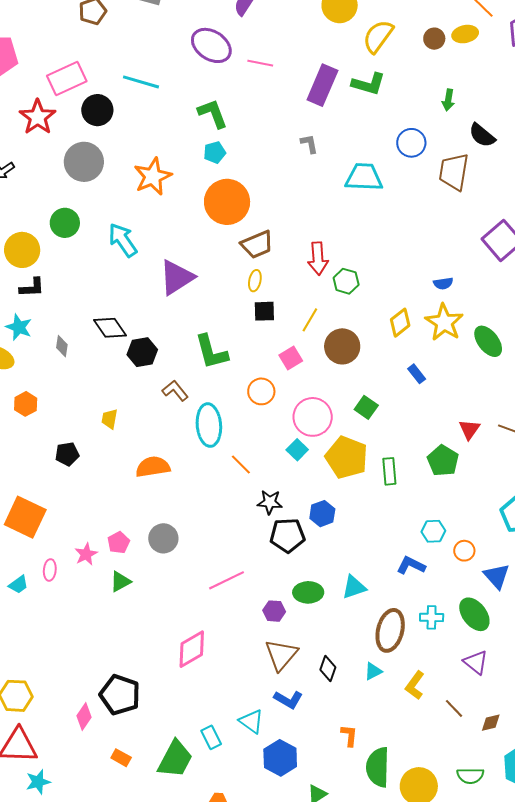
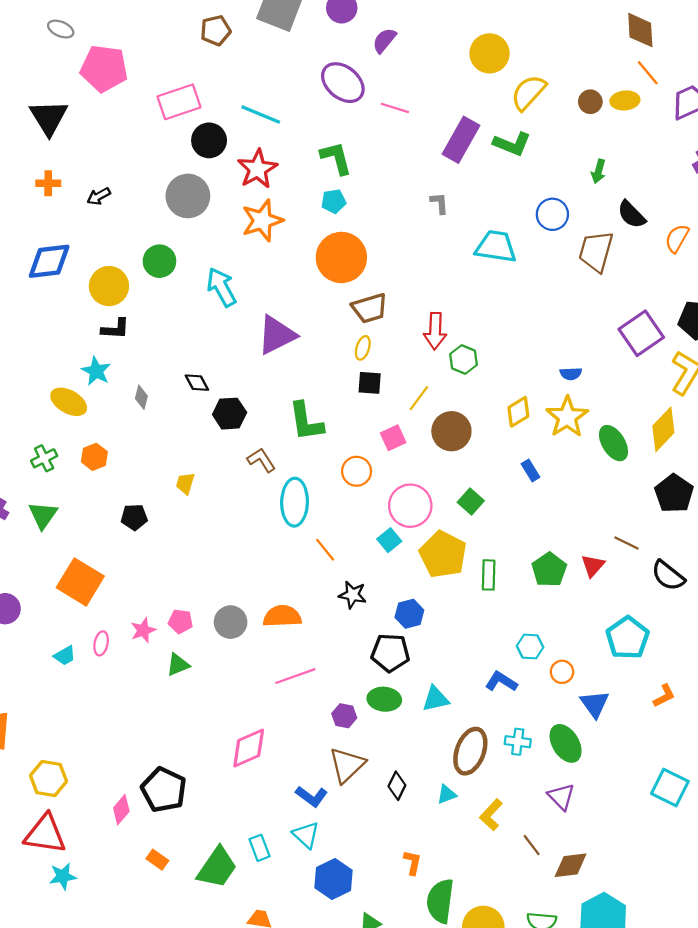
red star: (38, 117) -> (257, 169), moved
black diamond: (110, 328) -> (197, 383), size x0.7
red triangle: (469, 429) -> (593, 566), moved
orange semicircle: (153, 467) -> (282, 616), moved
black pentagon: (287, 535) -> (390, 653), moved
pink pentagon: (119, 543) -> (180, 621), turned 30
blue L-shape: (288, 699) -> (312, 796), moved
brown diamond: (491, 723) -> (571, 865), size x1.5

